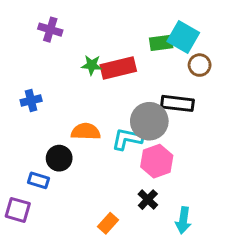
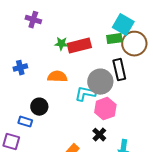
green rectangle: (161, 43) -> (114, 39), moved
brown circle: (200, 65) -> (134, 44), size x1.6
black rectangle: (177, 103) -> (119, 70), turned 70
orange semicircle: (86, 132) -> (57, 77), moved

